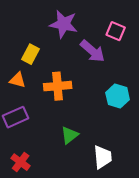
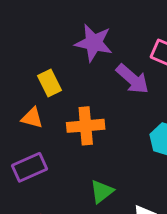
yellow rectangle: (31, 54) -> (50, 83), turned -54

